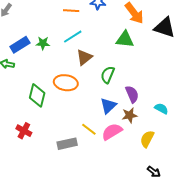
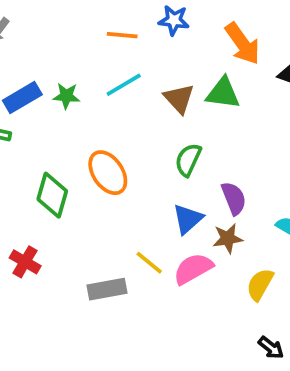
brown triangle: (84, 57) -> (179, 99), moved, turned -36
orange ellipse: (66, 83) -> (108, 173), turned 45

